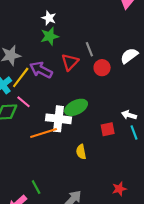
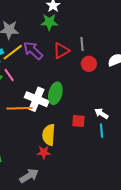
green ellipse: (76, 107) -> (55, 93), turned -65
yellow semicircle: (81, 152) -> (49, 135), size x1.5
red star: (119, 189) -> (44, 152), moved

